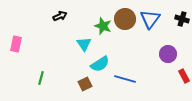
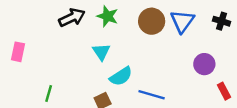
black arrow: (60, 16) -> (72, 18), size x1.5
green star: (103, 26) -> (107, 16), moved

